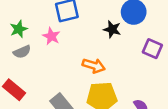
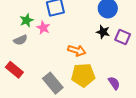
green star: (19, 29) -> (27, 20), moved
black star: (112, 29) -> (103, 32), moved

